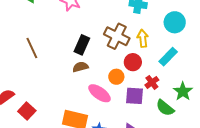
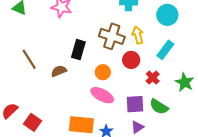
brown semicircle: (80, 67) -> (59, 71), moved
orange circle: (116, 77) -> (103, 72), moved
purple square: (135, 96) -> (135, 104), moved
green semicircle: (165, 108) -> (159, 107), moved

